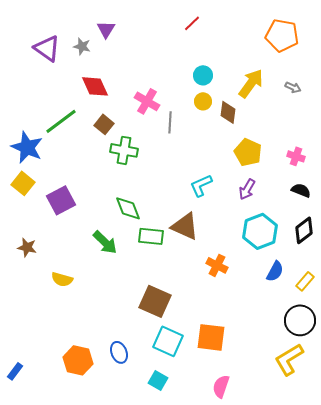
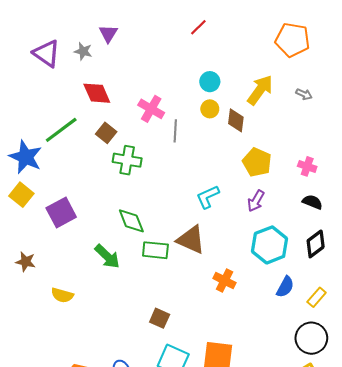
brown square: (155, 301) -> (160, 318), size x0.6

